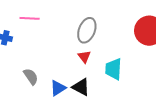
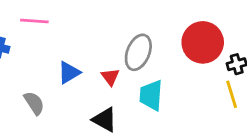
gray ellipse: (87, 30) -> (138, 52), moved
blue triangle: (58, 88) -> (69, 72), moved

